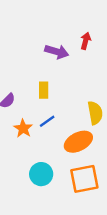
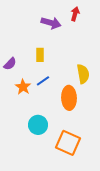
orange ellipse: (78, 142) -> (69, 98), turned -65
orange square: (84, 179) -> (68, 143), moved, turned 35

